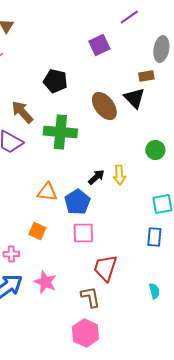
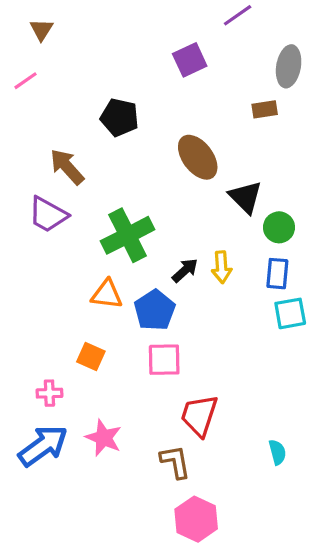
black triangle: (134, 98) -> (246, 197), moved
green cross: (60, 132) -> (128, 235), moved, turned -32
blue rectangle: (154, 237) -> (277, 274), moved
pink hexagon: (85, 333) -> (196, 519), moved

